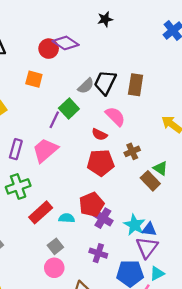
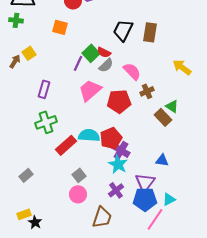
gray semicircle: (86, 86) -> (106, 65), moved
pink semicircle: (115, 116) -> (132, 71), moved
red semicircle: (99, 134) -> (104, 52), moved
pink trapezoid: (45, 150) -> (90, 90), moved
cyan semicircle: (67, 218) -> (89, 135), moved, size x1.5
cyan star: (134, 225) -> (118, 164), moved
purple triangle: (147, 247) -> (145, 182), moved
purple cross: (98, 253) -> (116, 190), moved, turned 35

